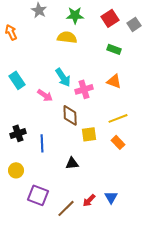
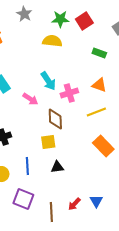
red square: (110, 18) -> (84, 21), moved
yellow line: (118, 118) -> (96, 112), moved
yellow square: (89, 134) -> (48, 142), moved
orange rectangle: (118, 142) -> (103, 146), size x1.5
blue line: (42, 143) -> (27, 166), moved
brown line: (66, 208) -> (51, 212), turned -48

